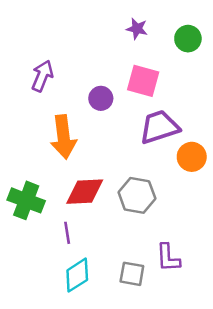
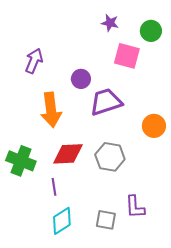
pink square: (143, 81) -> (127, 56), moved
purple trapezoid: (159, 127) -> (106, 102), moved

